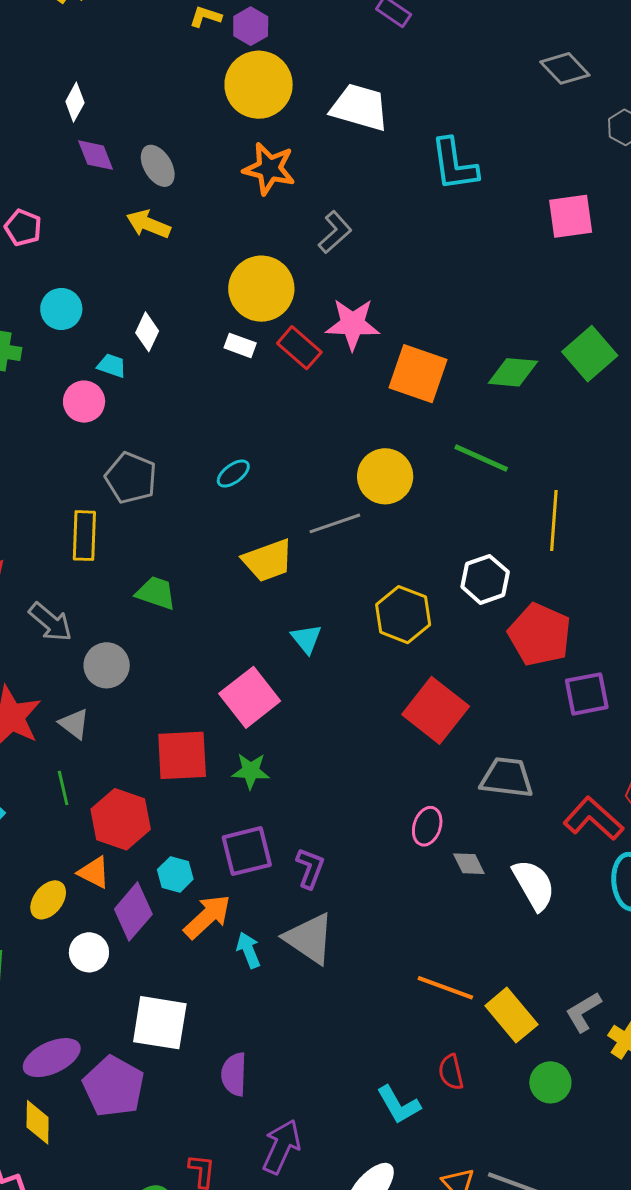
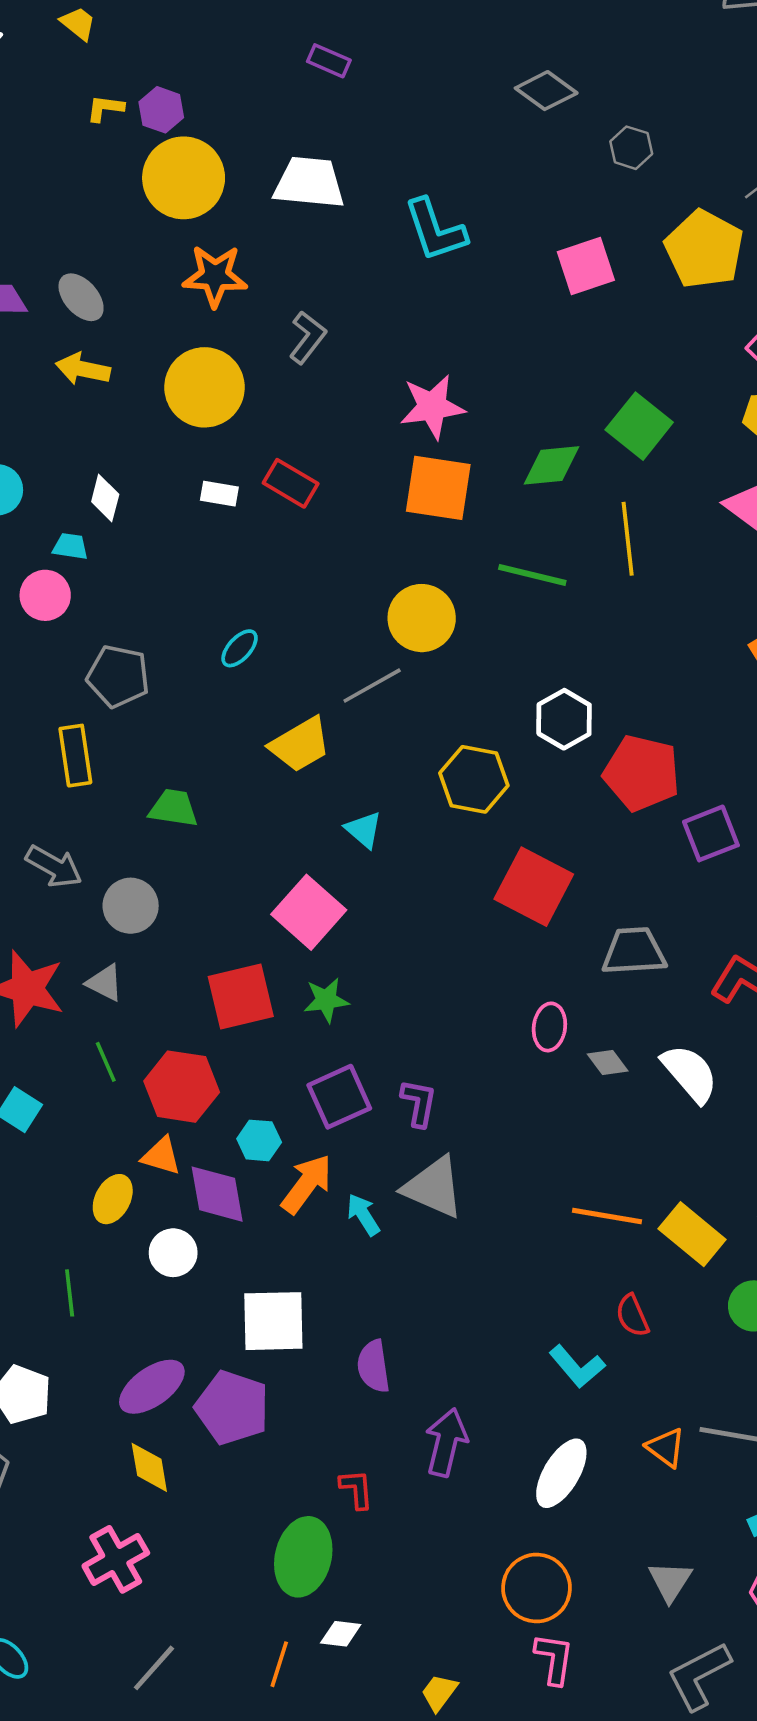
yellow circle: (261, 289) -> (205, 387), moved
pink star: (353, 324) -> (432, 407), moved
yellow line: (554, 521) -> (628, 539), moved
purple diamond: (133, 912) -> (217, 1194), turned -40

